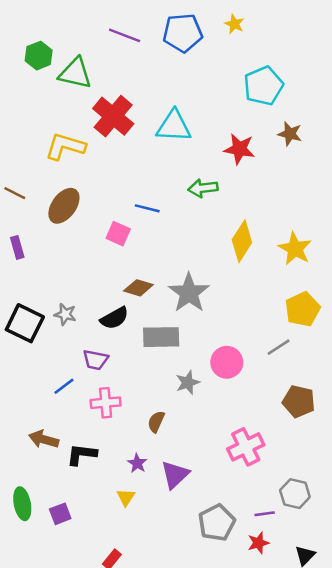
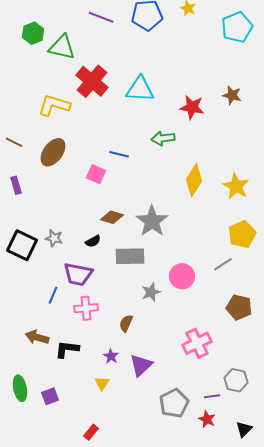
cyan pentagon: (263, 86) -> (237, 27), moved
black semicircle: (114, 318) -> (93, 241), size x0.7
purple trapezoid: (95, 360) -> (78, 274), size x1.4
blue line: (64, 386) -> (53, 295), turned -30
red star: (258, 543) -> (207, 419), turned -30

